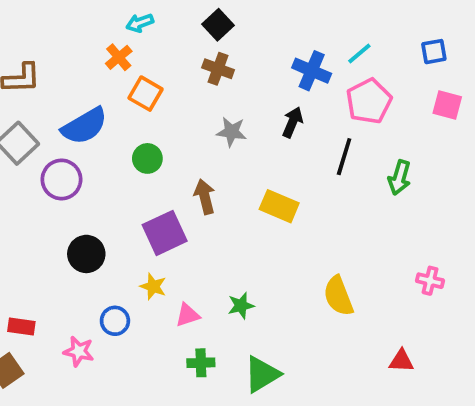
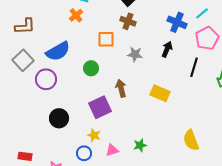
orange square: (146, 94) -> (106, 39), moved, turned -30
blue circle: (115, 321) -> (84, 153), moved

